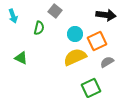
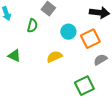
yellow semicircle: (75, 57) -> (54, 57), moved, size x0.7

